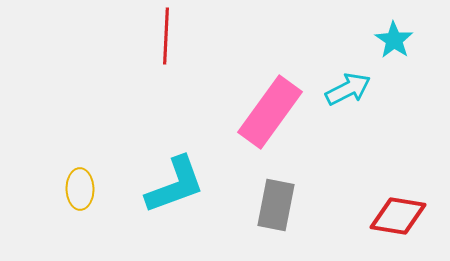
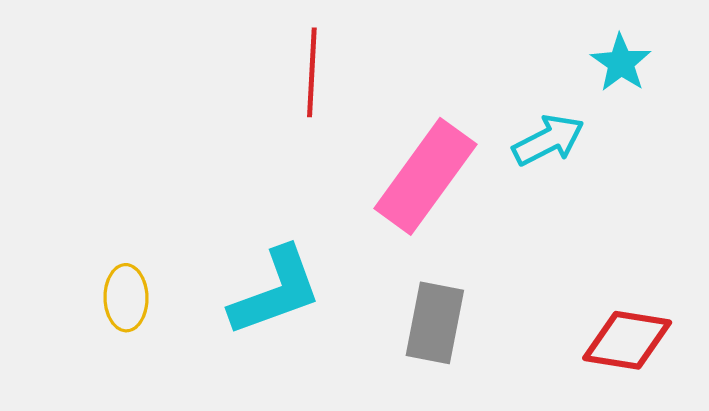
red line: (166, 36) -> (312, 72), moved

